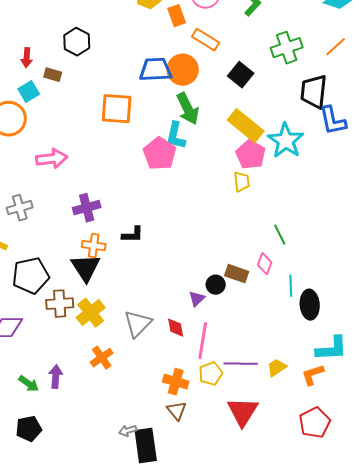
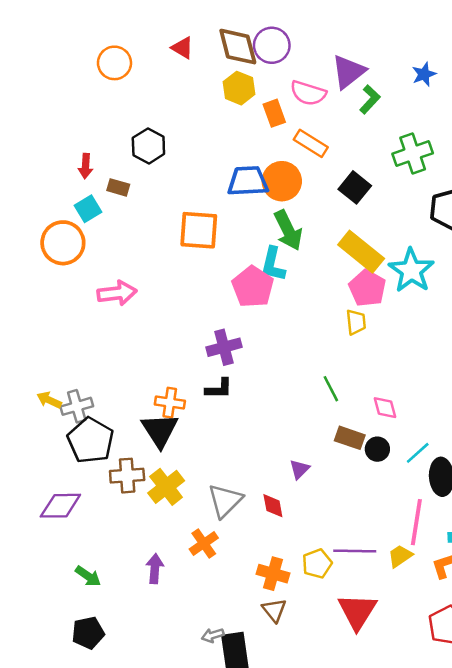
gray cross: (20, 208) -> (77, 406), moved
purple cross: (87, 208) -> (224, 347), moved
green line: (280, 235) -> (331, 389), moved
pink diamond: (265, 264) -> (385, 408), moved, turned -35
black pentagon: (31, 276) -> (91, 440), turned -30
black circle: (216, 285) -> (377, 449), moved
cyan line: (291, 286) -> (418, 453), turned 50
pink line: (203, 341) -> (416, 522), moved
orange cross: (102, 358) -> (204, 543), moved
purple arrow: (56, 377) -> (155, 569), moved

